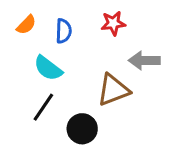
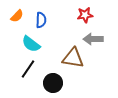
red star: (113, 23) -> (85, 15), moved
brown triangle: (113, 90) -> (73, 58), turned 30

